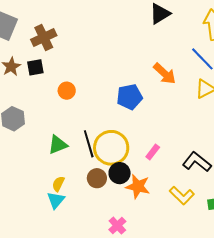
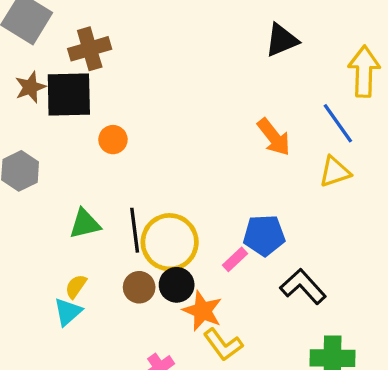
black square: (35, 67) -> (69, 95), size x1.8
blue pentagon: (130, 97) -> (264, 235), moved
yellow L-shape: (182, 195) -> (223, 345), moved

